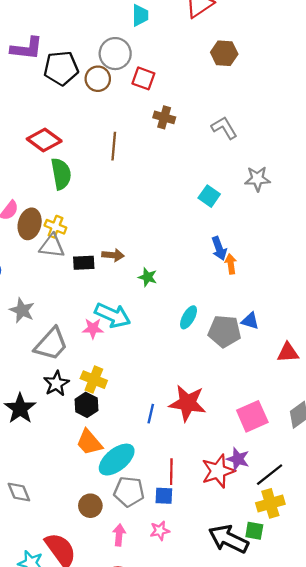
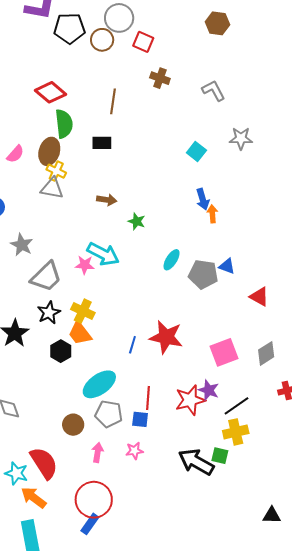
brown ellipse: (30, 224) -> (49, 151), moved
black rectangle: (84, 263) -> (102, 143), moved
red triangle: (288, 353) -> (259, 297), turned 30
black hexagon: (86, 405) -> (61, 351), moved
orange trapezoid: (89, 442) -> (80, 333), moved

